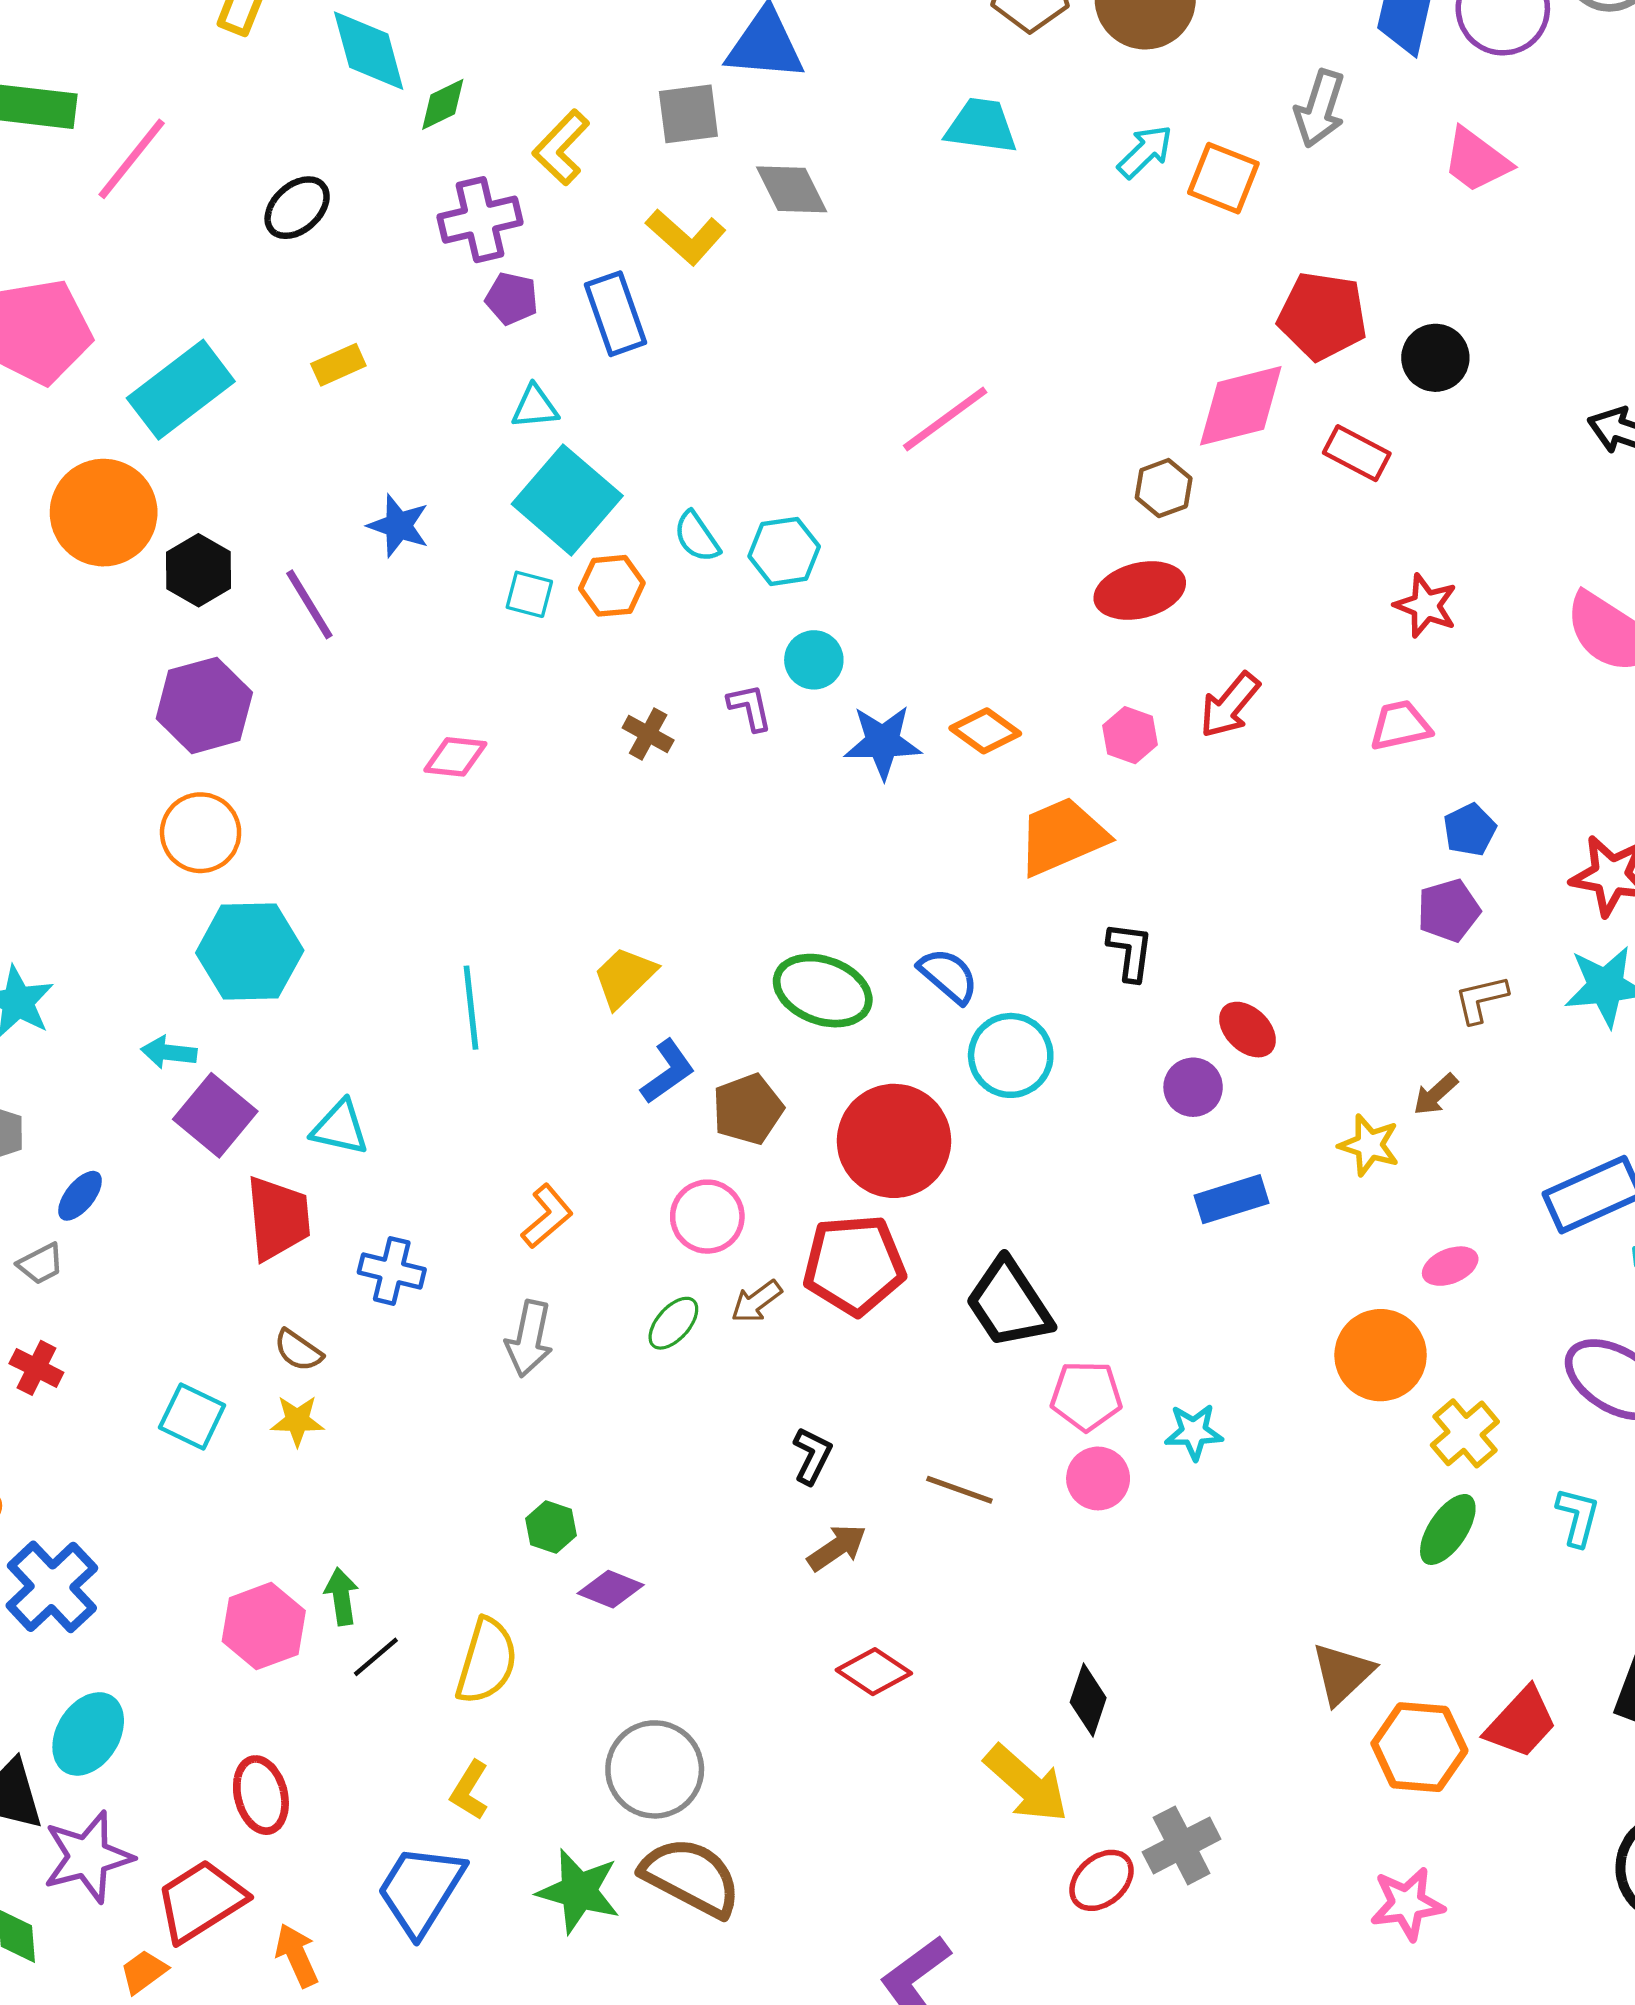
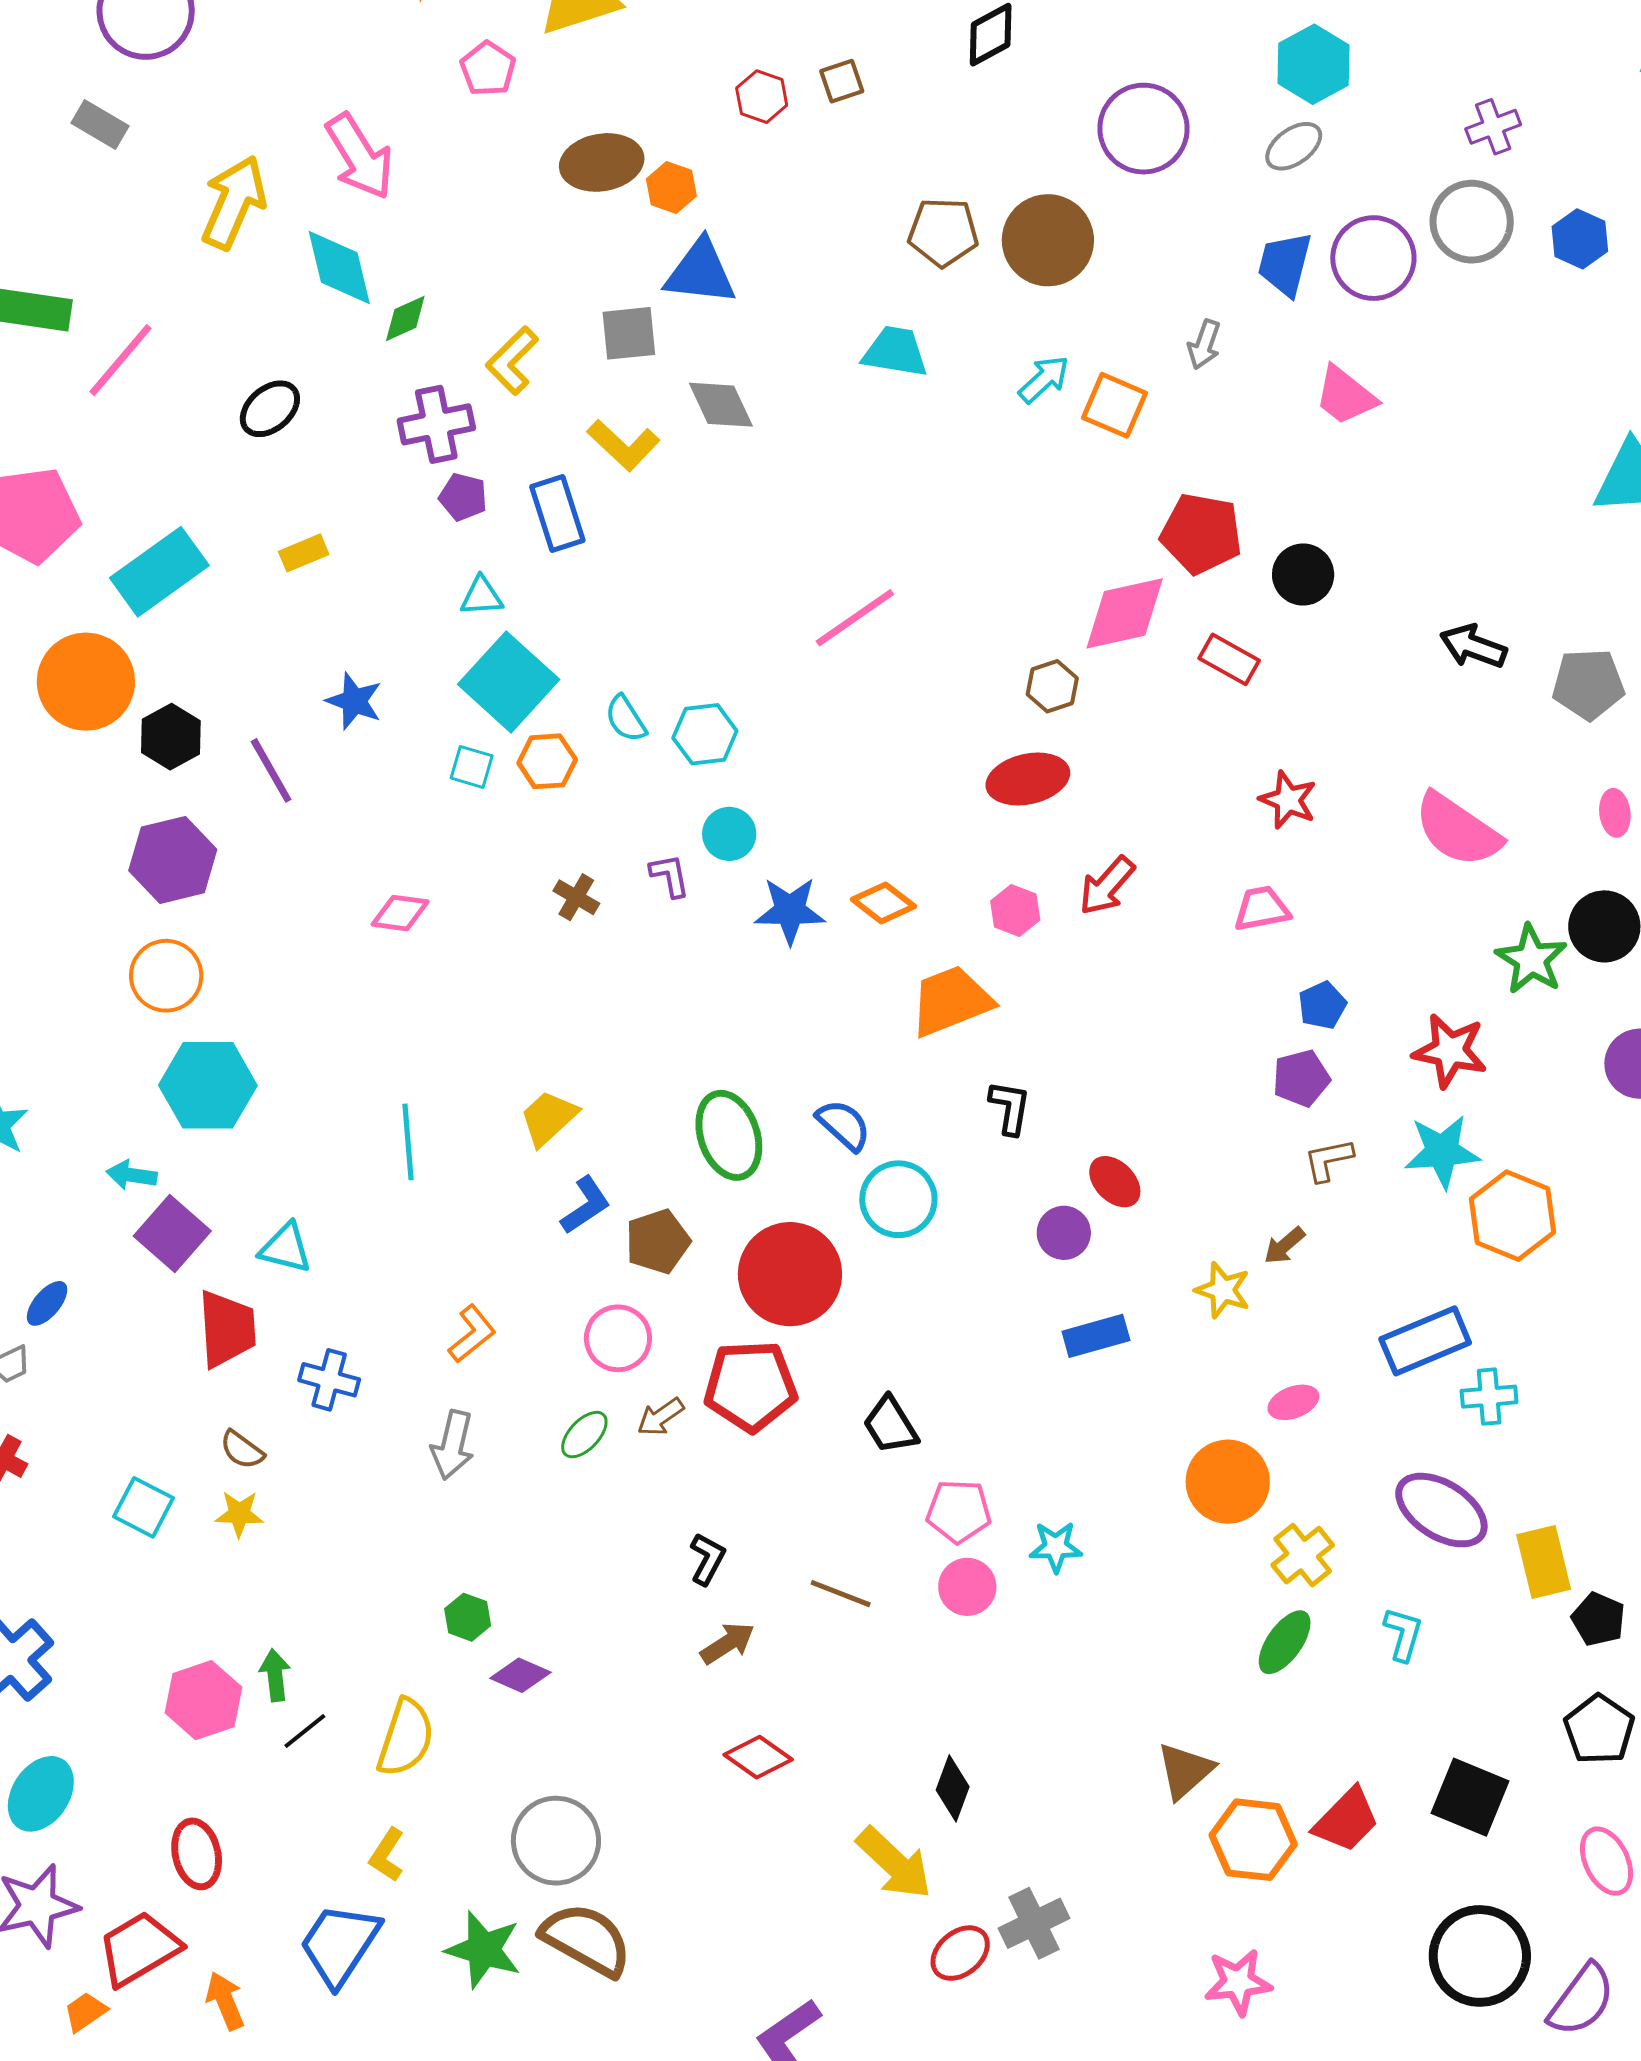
gray arrow: (1320, 108) -> (1204, 344), size x0.7
green ellipse: (823, 991) -> (729, 1135), turned 50
black trapezoid: (1009, 1303) -> (890, 1425), size x0.7

